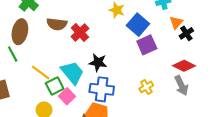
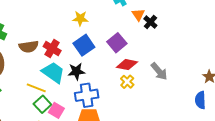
blue square: (138, 25) -> (84, 45), moved, turned 30
red diamond: (184, 66) -> (127, 65), moved
yellow line: (41, 73) -> (36, 88), moved
cyan trapezoid: (72, 73) -> (53, 73), moved

